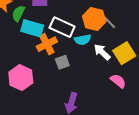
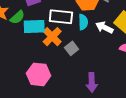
green semicircle: (18, 13) -> (17, 17), turned -140
cyan semicircle: (83, 40) -> (83, 22), turned -63

